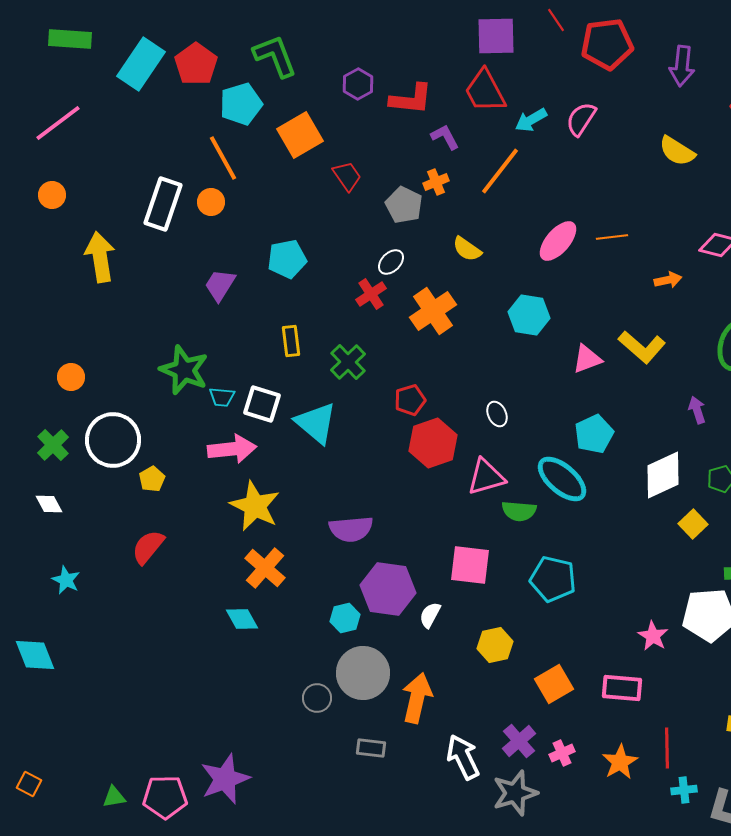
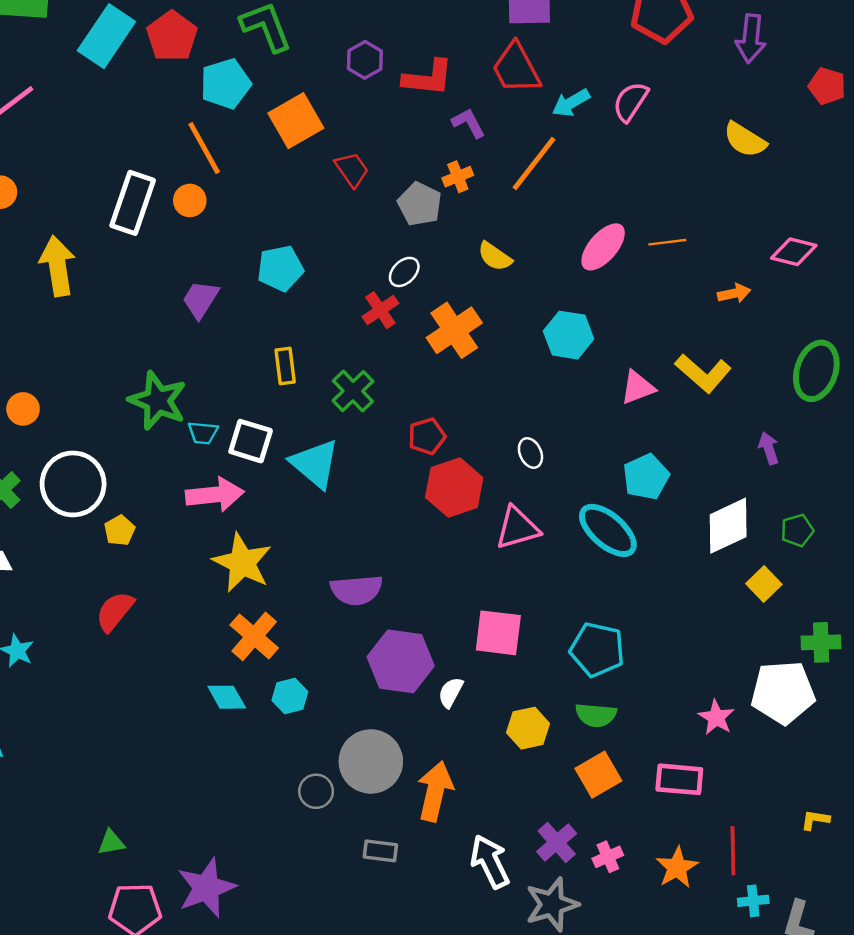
green semicircle: (519, 511) -> (596, 715), moved
cyan hexagon: (345, 618) -> (290, 696), moved
green triangle: (114, 797) -> (111, 842), moved

